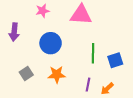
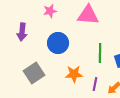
gray square: (26, 73) -> (34, 73), size x1.5
orange star: (57, 74) -> (74, 74), moved

